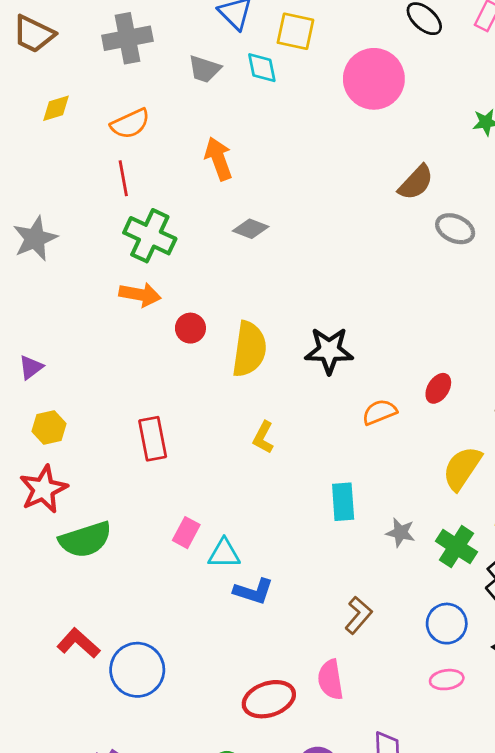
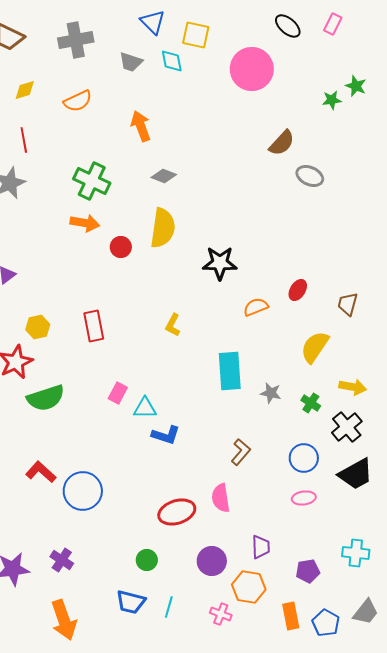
red line: (123, 178) -> (24, 140), moved
yellow semicircle: (249, 349) -> (163, 228), moved
yellow hexagon: (49, 428) -> (38, 327), moved
cyan rectangle: (343, 502) -> (230, 371), size x1.4
green cross: (456, 547) -> (311, 403), size x0.7

